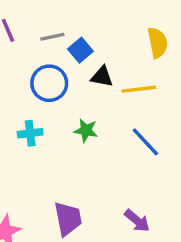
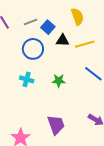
yellow semicircle: (158, 43) -> (77, 17), moved
green star: (86, 130) -> (59, 81), moved
cyan cross: (30, 133) -> (27, 79), turned 32

